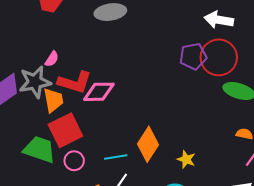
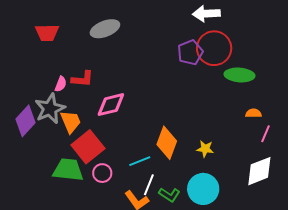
red L-shape: (75, 82) -> (82, 79), moved, size x0.7

